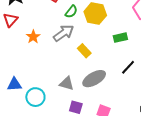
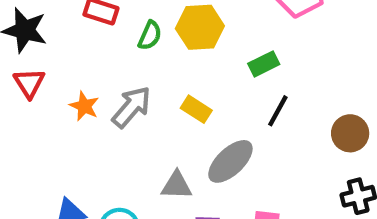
gray arrow: (64, 33) -> (132, 107), moved
black line: (128, 67) -> (278, 111), moved

